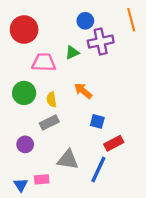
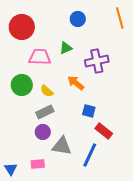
purple cross: (101, 42) -> (97, 61), moved
yellow semicircle: (51, 100) -> (47, 91), turned -40
red rectangle: (114, 143) -> (104, 131), turned 66
purple circle: (25, 144) -> (43, 132), moved
blue triangle: (21, 185) -> (11, 169), moved

